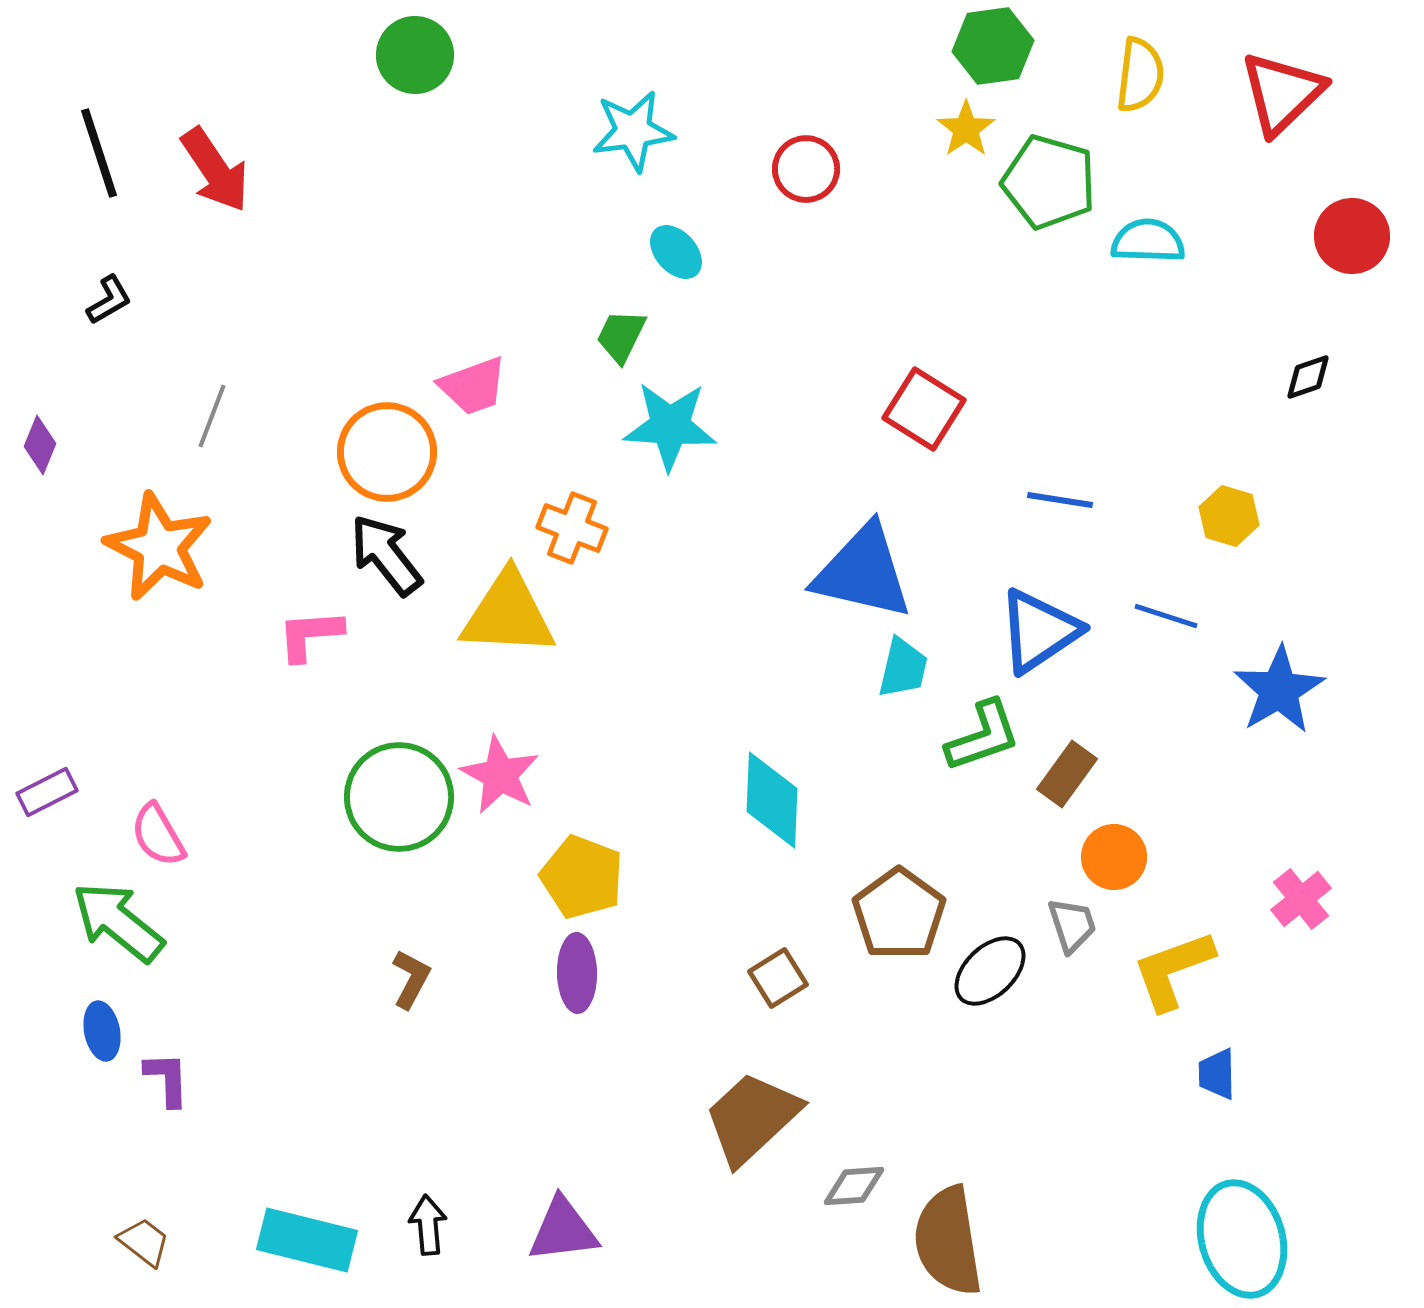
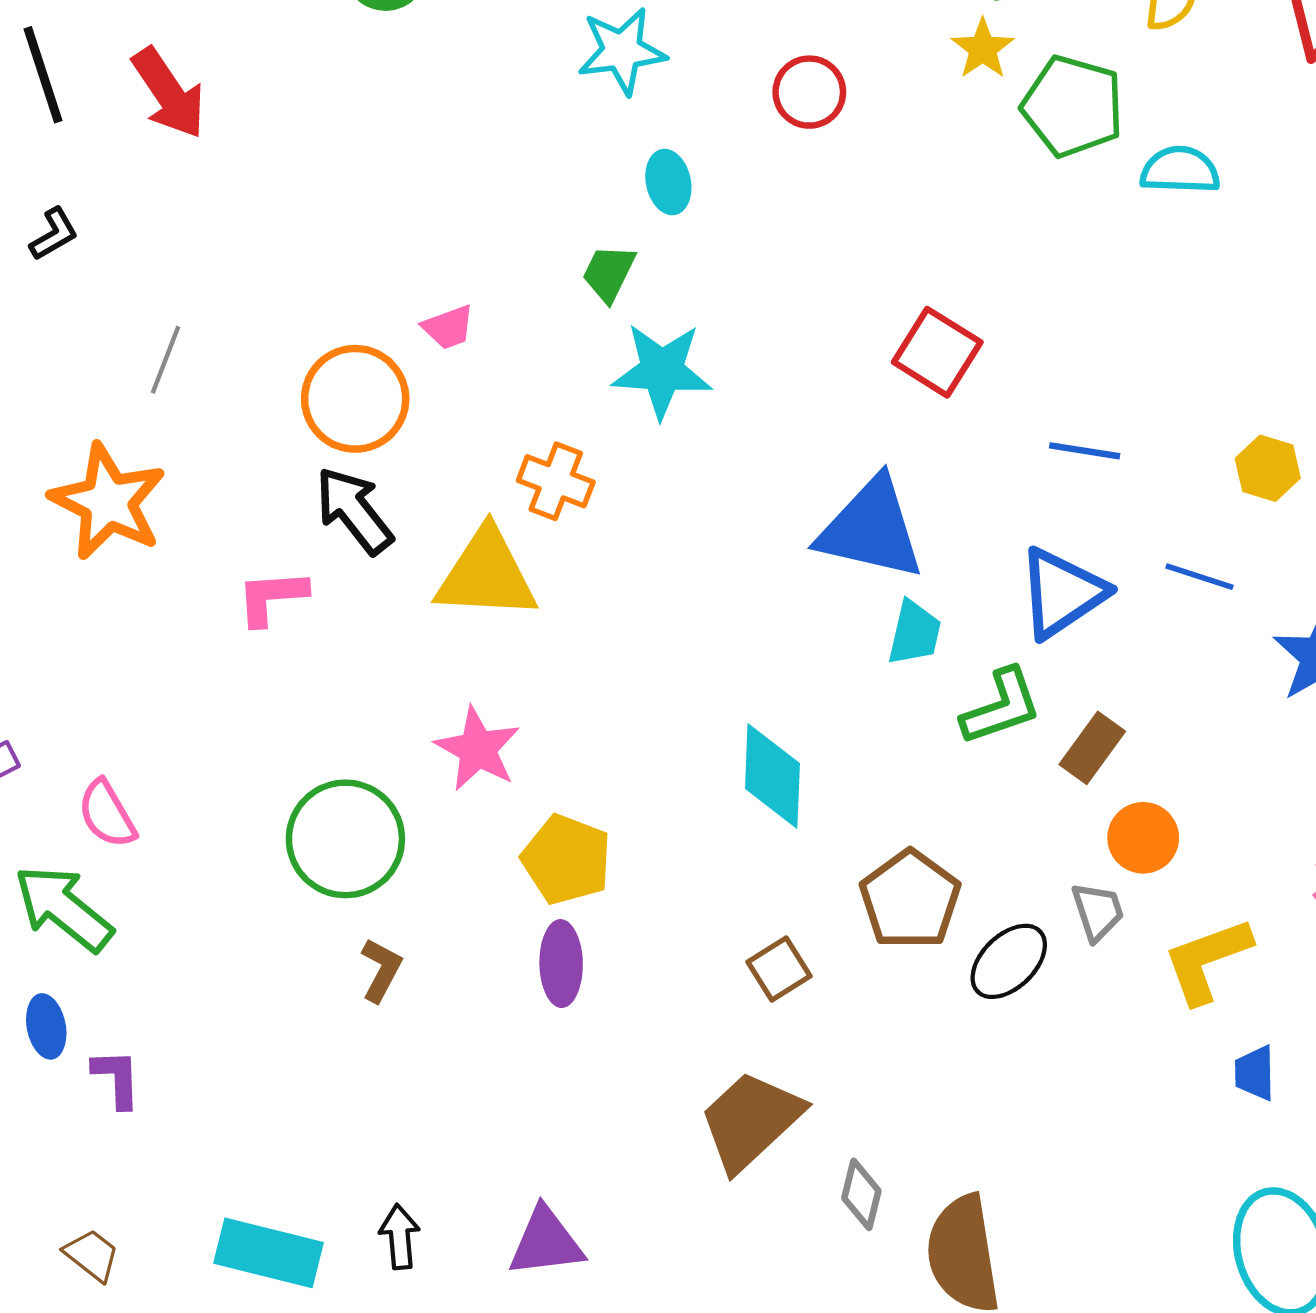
cyan ellipse: (676, 252) -> (668, 182), turned 30
pink trapezoid: (473, 386) -> (448, 327), size x0.7
green circle: (399, 797) -> (345, 839), moved
gray diamond: (854, 1186) -> (861, 1194), turned -72

